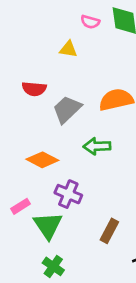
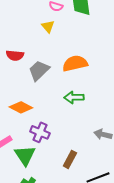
yellow triangle: (68, 49) -> (48, 26), moved, turned 40
green arrow: (97, 146) -> (74, 97), moved

